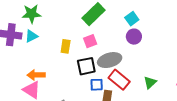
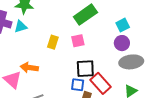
gray ellipse: (110, 60) -> (131, 62), moved
black square: (86, 66) -> (85, 69), moved
orange arrow: (36, 75) -> (29, 67), moved

